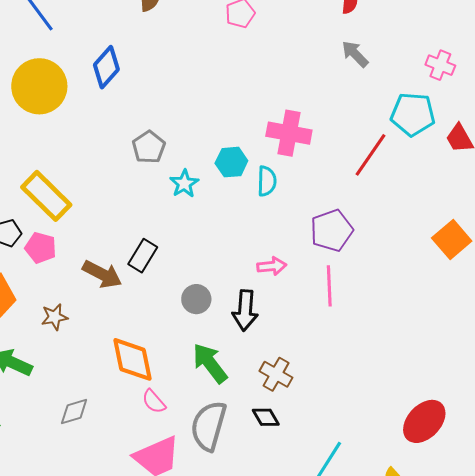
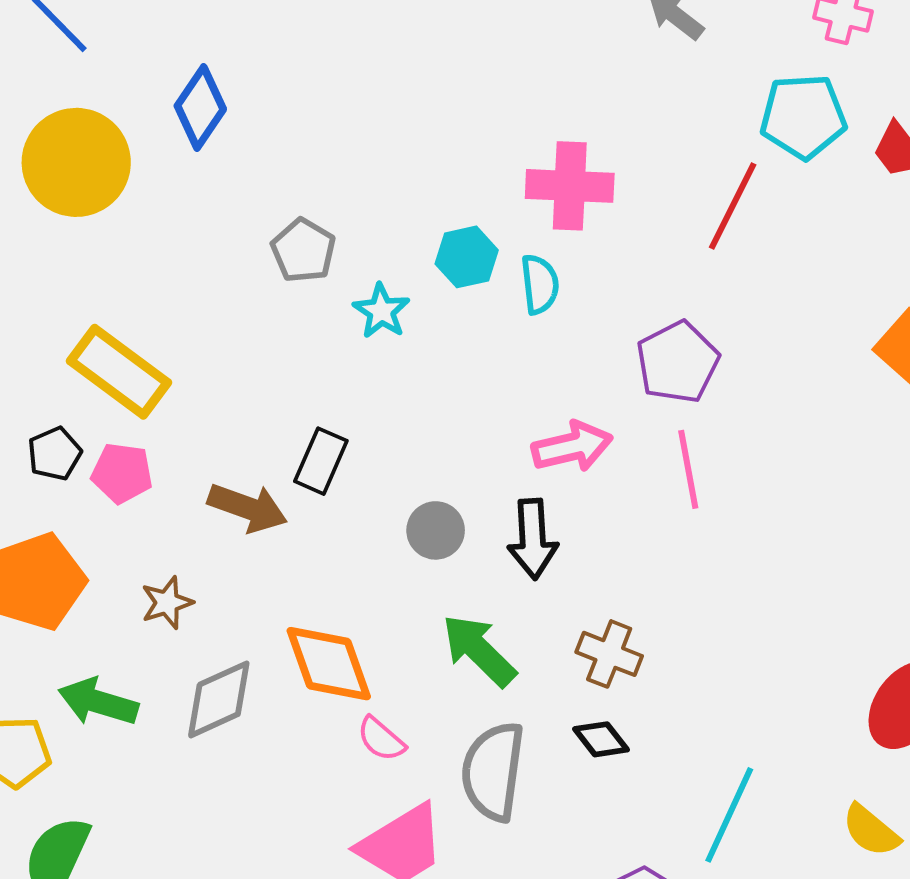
pink arrow: (272, 266) -> (572, 447), size x1.4
gray diamond: (74, 411) -> (219, 699), moved, size x1.4

